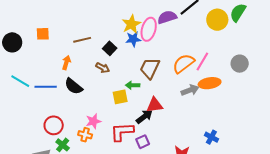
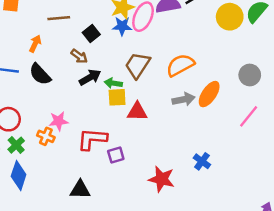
pink line: (202, 61) -> (249, 116), moved
orange ellipse: (210, 83) -> (209, 94), turned -55
yellow square: (120, 97) -> (117, 97), moved
black arrow: (144, 117) -> (90, 77), moved

